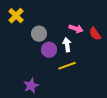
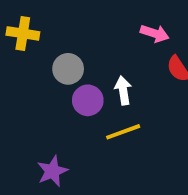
yellow cross: (16, 16) -> (23, 33), turned -35
pink arrow: (76, 29) -> (155, 33), moved

